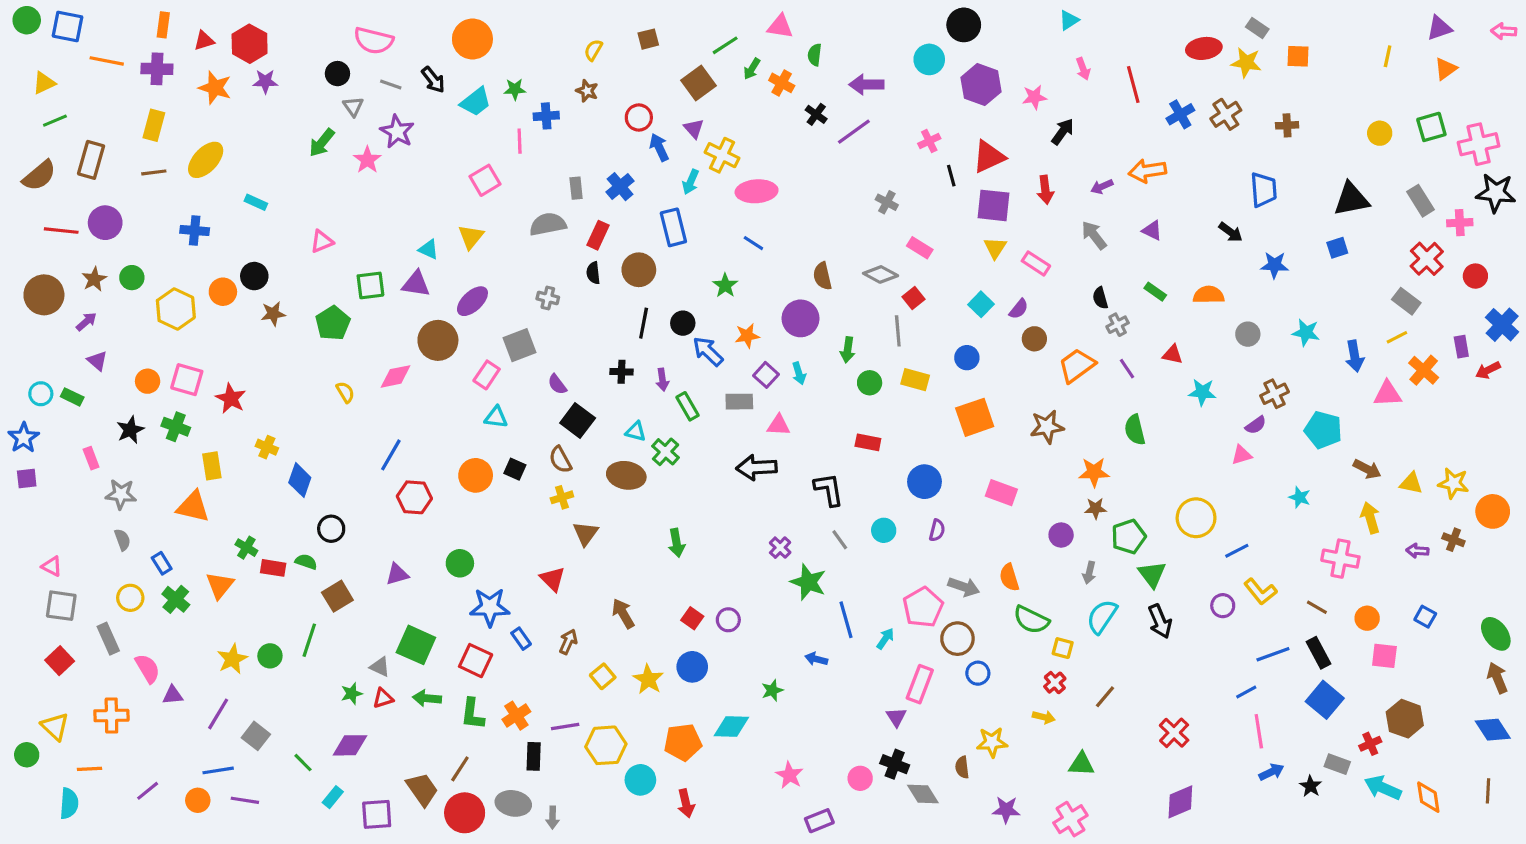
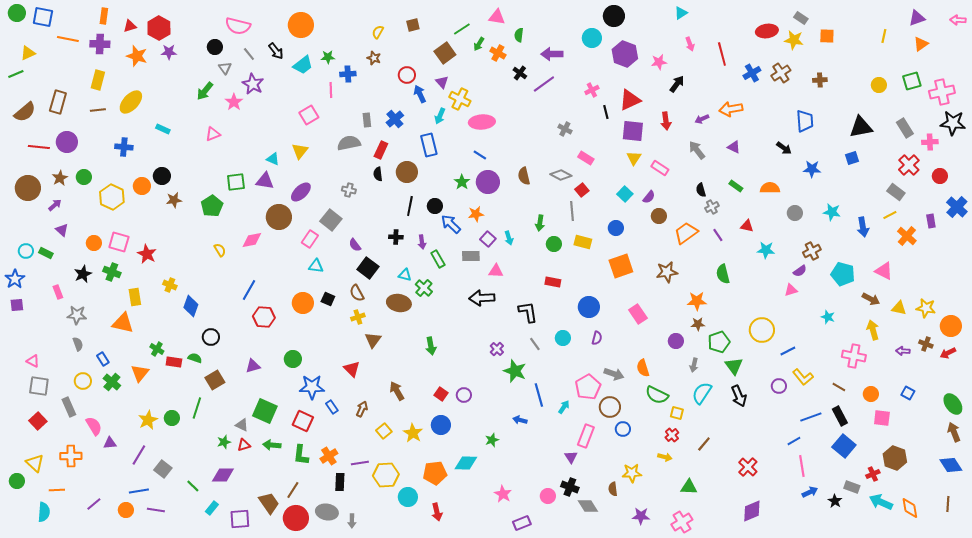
gray line: (391, 85) -> (249, 54), turned 32
green line: (55, 121) -> (16, 74), moved
pink triangle: (322, 241) -> (213, 134), moved
purple circle: (800, 318) -> (488, 182), moved
gray square: (520, 345) -> (331, 220), turned -30
red arrow: (1488, 370) -> (948, 353), moved
pink triangle: (1388, 394) -> (884, 271), moved, turned 30
pink rectangle: (1001, 493) -> (638, 314), turned 36

